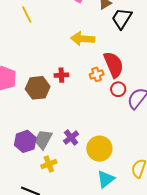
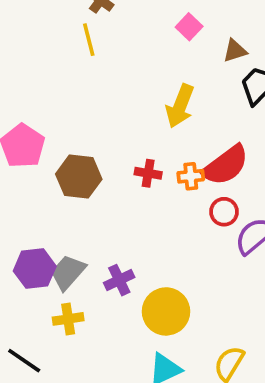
yellow arrow: (83, 39) -> (180, 106), turned -85
red semicircle: (114, 65) -> (226, 165), turned 64
red cross: (61, 75) -> (148, 173), moved

